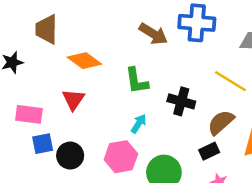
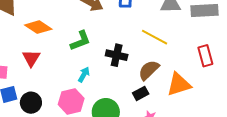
green L-shape: (137, 81) -> (80, 41), turned -100

